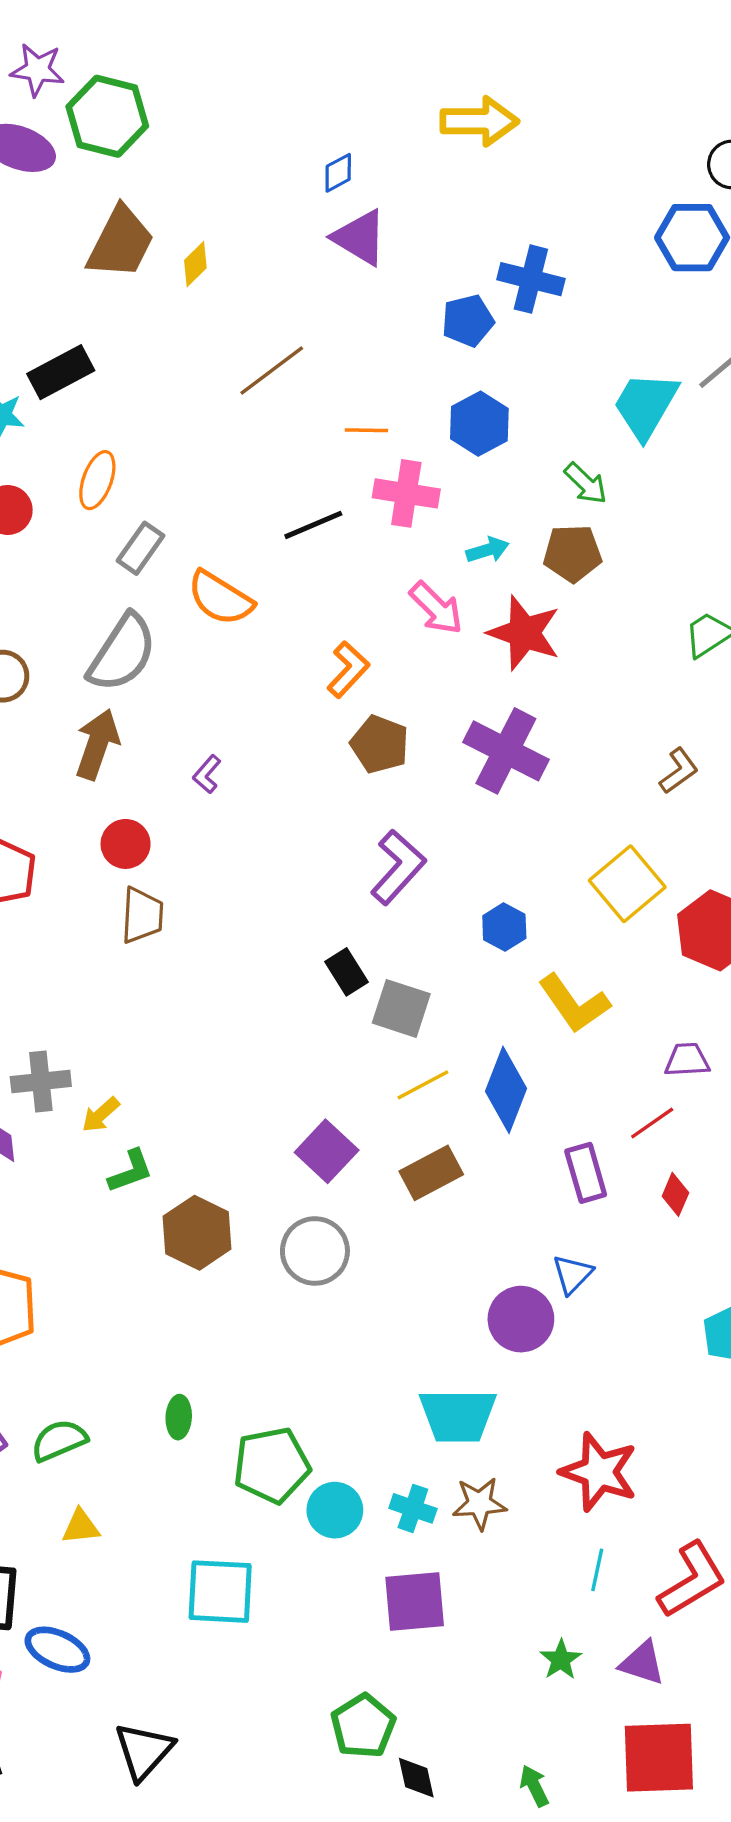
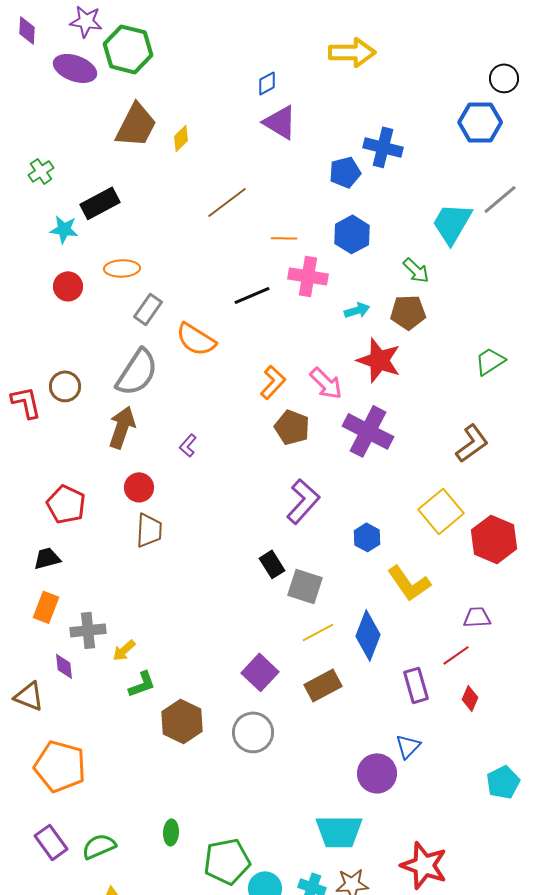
orange ellipse: (97, 480) -> (122, 268), turned 68
pink arrow: (436, 608) -> (326, 383), moved
brown L-shape: (679, 771) -> (472, 443), size x1.4

